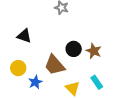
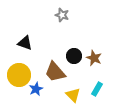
yellow circle: (18, 68) -> (19, 75), size x1.5
cyan rectangle: (97, 82) -> (97, 89), turned 64

